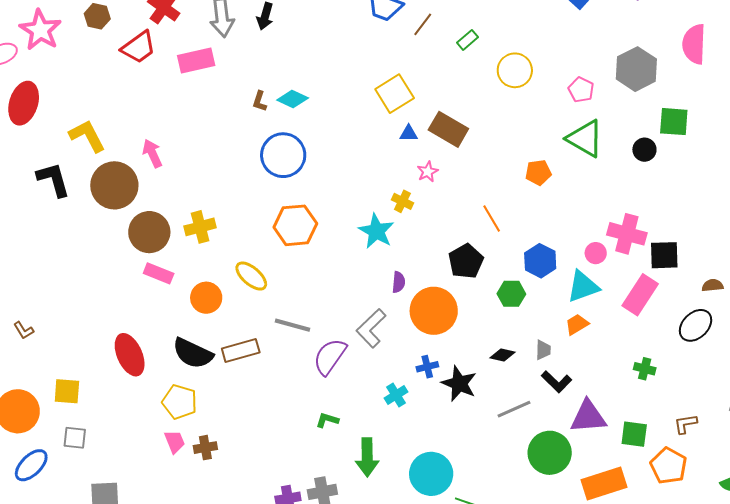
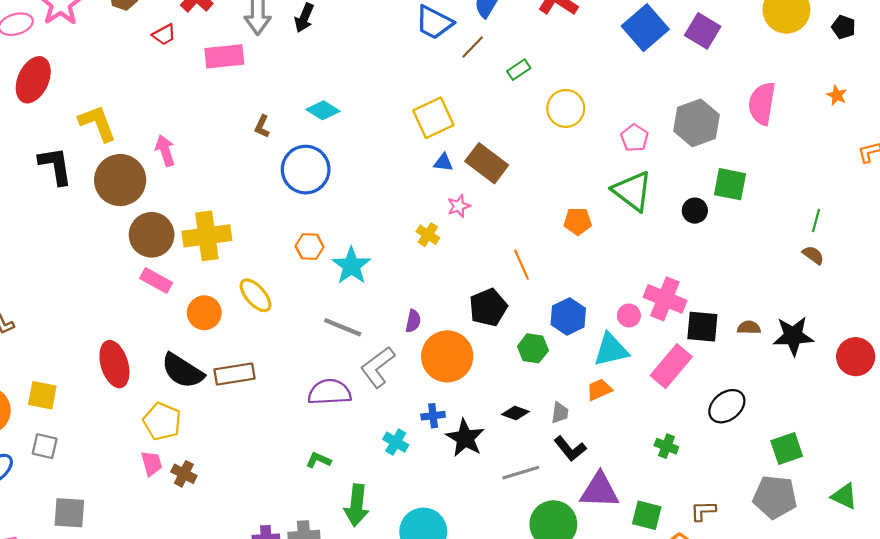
red trapezoid: (139, 47) -> (164, 35), size x0.6
brown L-shape: (260, 101) -> (262, 126), moved
orange hexagon: (295, 225) -> (310, 247), size x0.6
yellow cross: (200, 227) -> (207, 236), size x1.4
cyan star: (376, 231) -> (351, 266), moved
brown semicircle: (713, 285) -> (749, 328), moved
gray line: (292, 325) -> (343, 327), moved
purple semicircle: (330, 356) -> (330, 392), turned 45
cyan cross: (396, 395) -> (396, 442), turned -35
brown cross: (205, 448) -> (184, 474), turned 30

